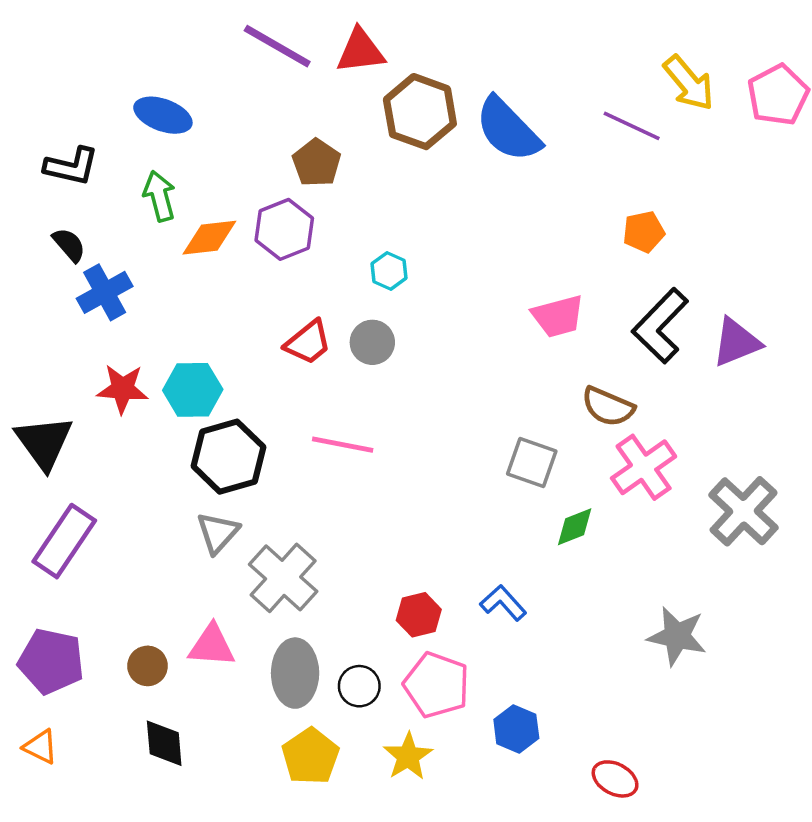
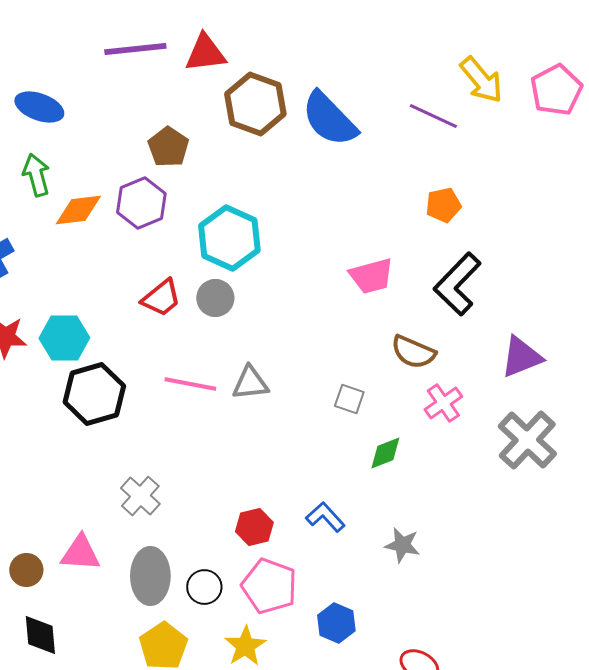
purple line: (277, 46) -> (135, 49), turned -36
cyan hexagon: (389, 271) -> (229, 238), size x2.0
purple triangle: (736, 342) -> (521, 357), moved
gray square: (532, 462) -> (349, 399), size x0.7
pink cross: (644, 467) -> (443, 403), size x0.7
gray triangle: (218, 533) -> (250, 383), moved, turned 42
gray cross: (283, 578) -> (140, 496), size x0.7
gray star: (677, 636) -> (402, 545), moved, size x0.7

